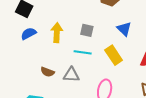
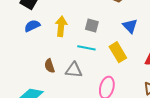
brown semicircle: (47, 72) -> (50, 66), turned 48

